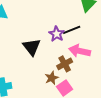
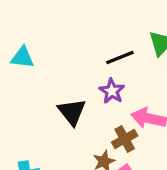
black line: (72, 30) -> (120, 58), moved

